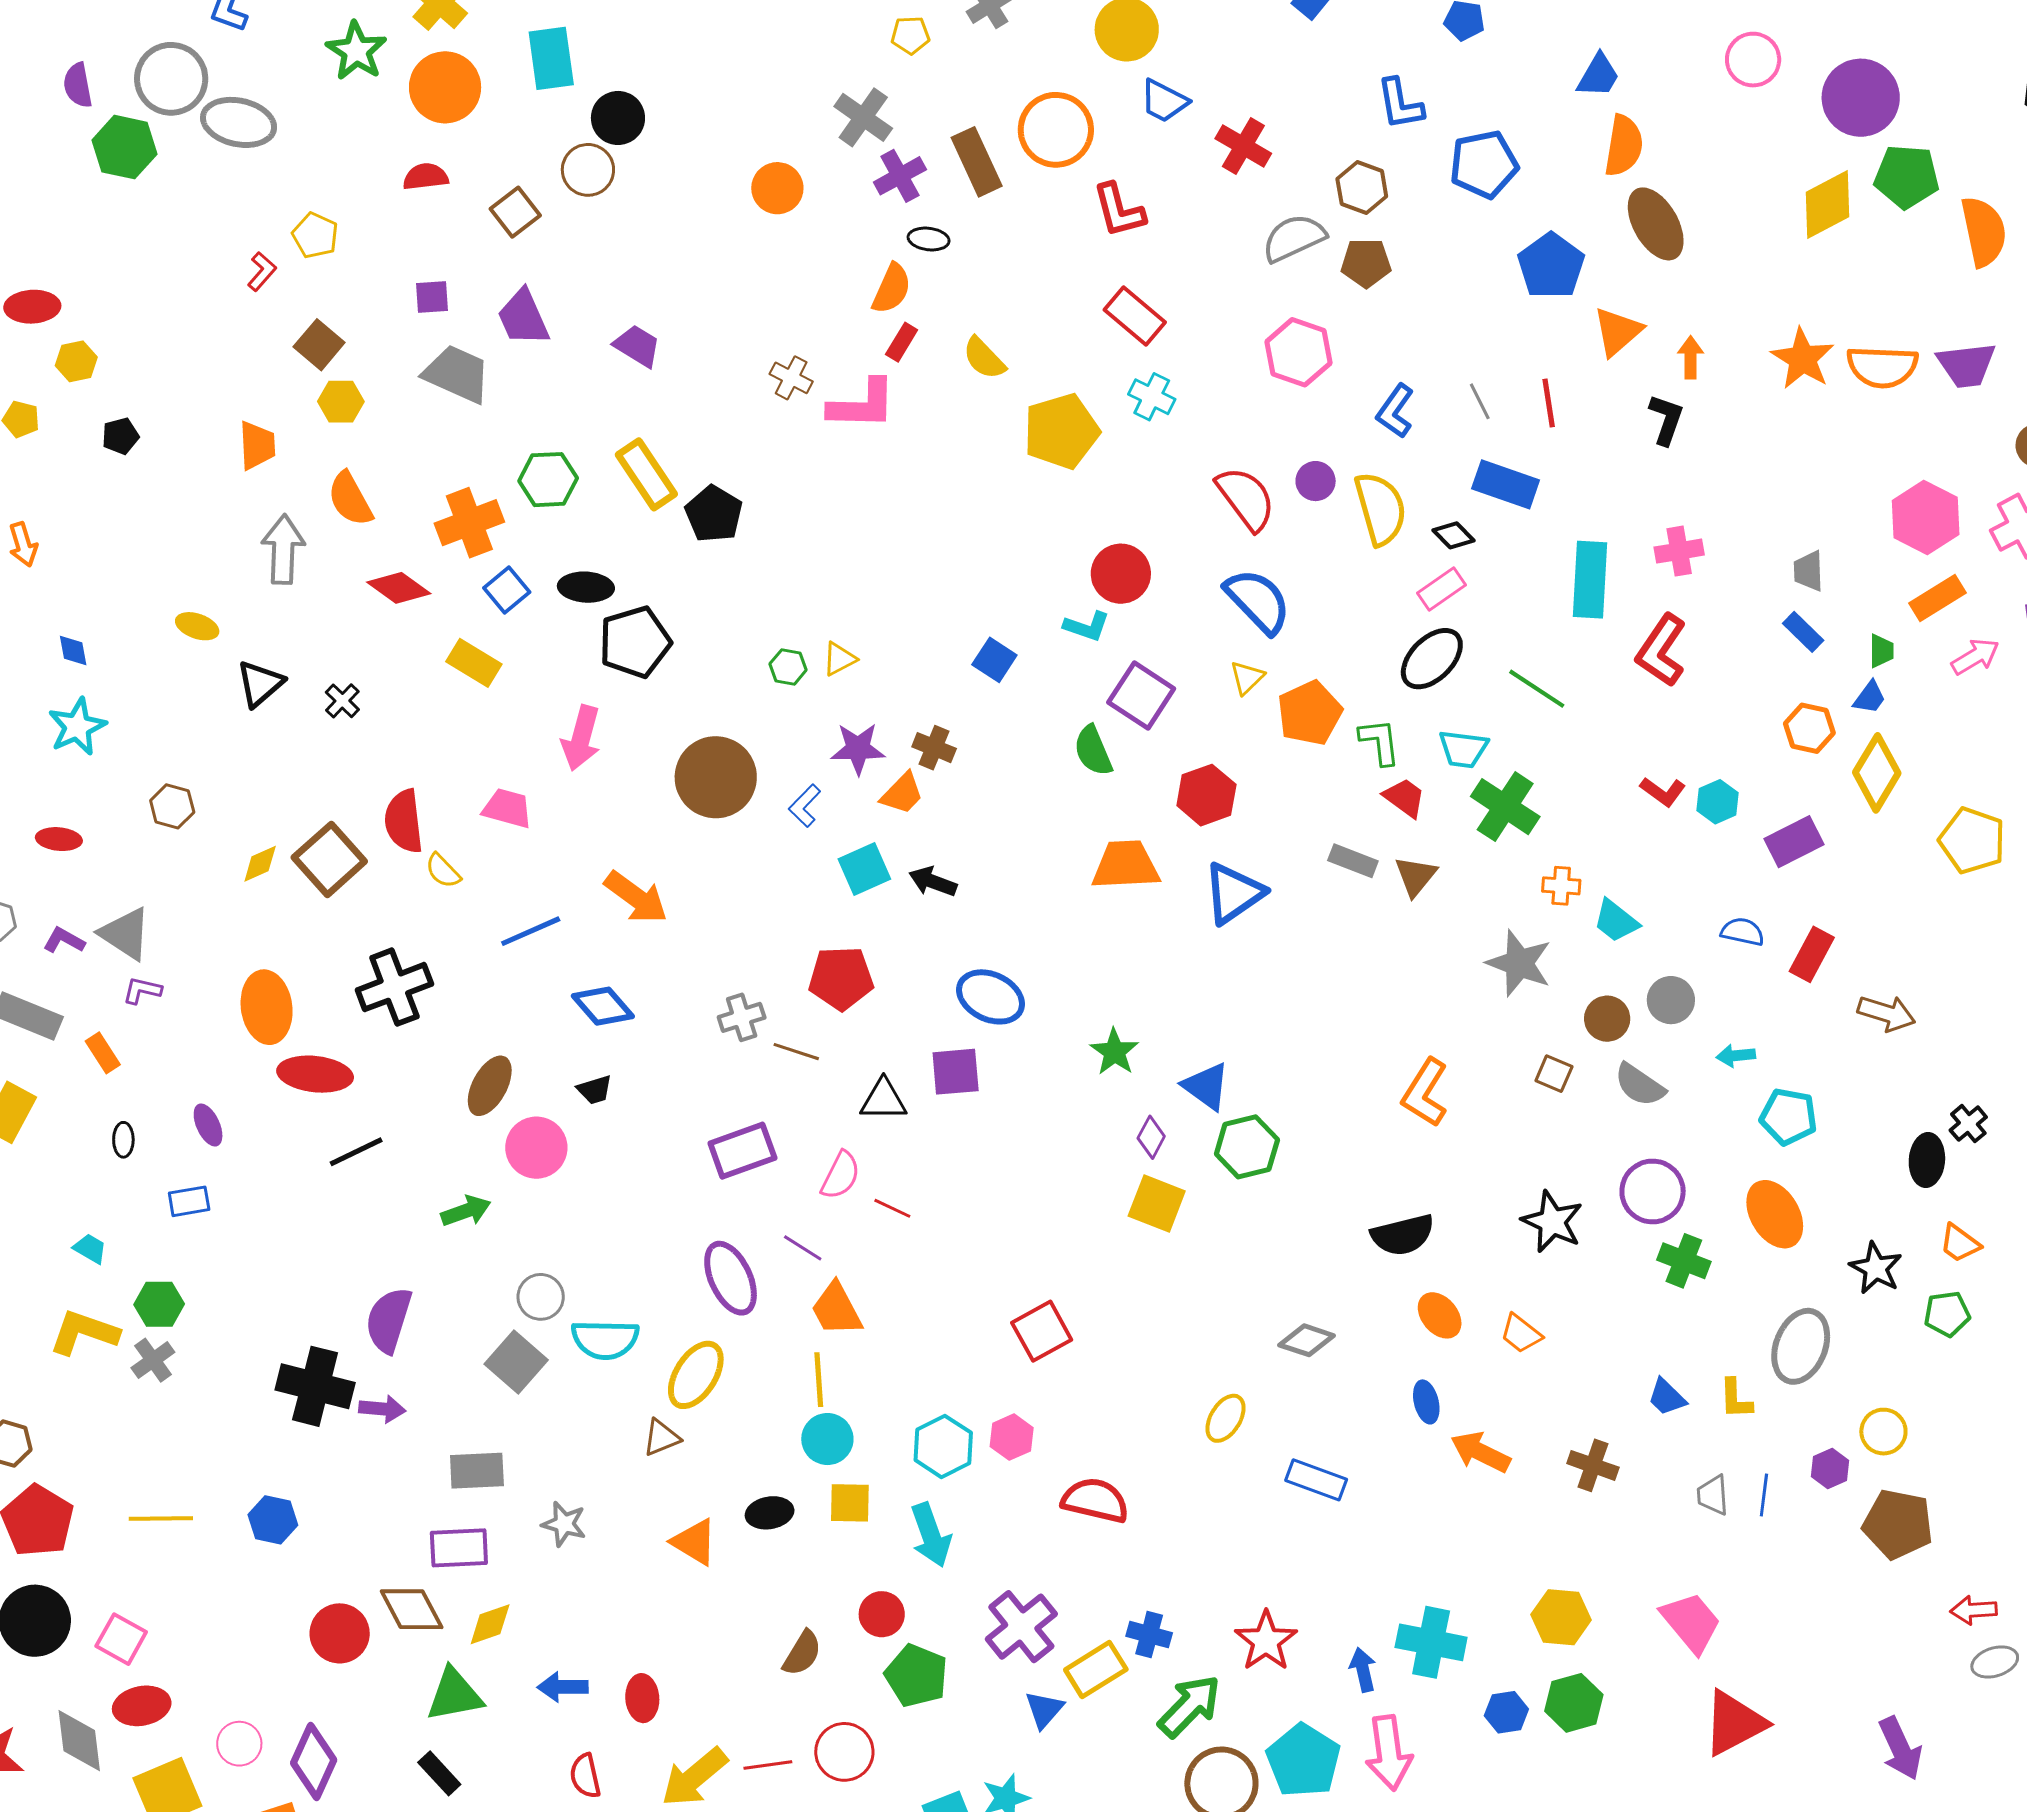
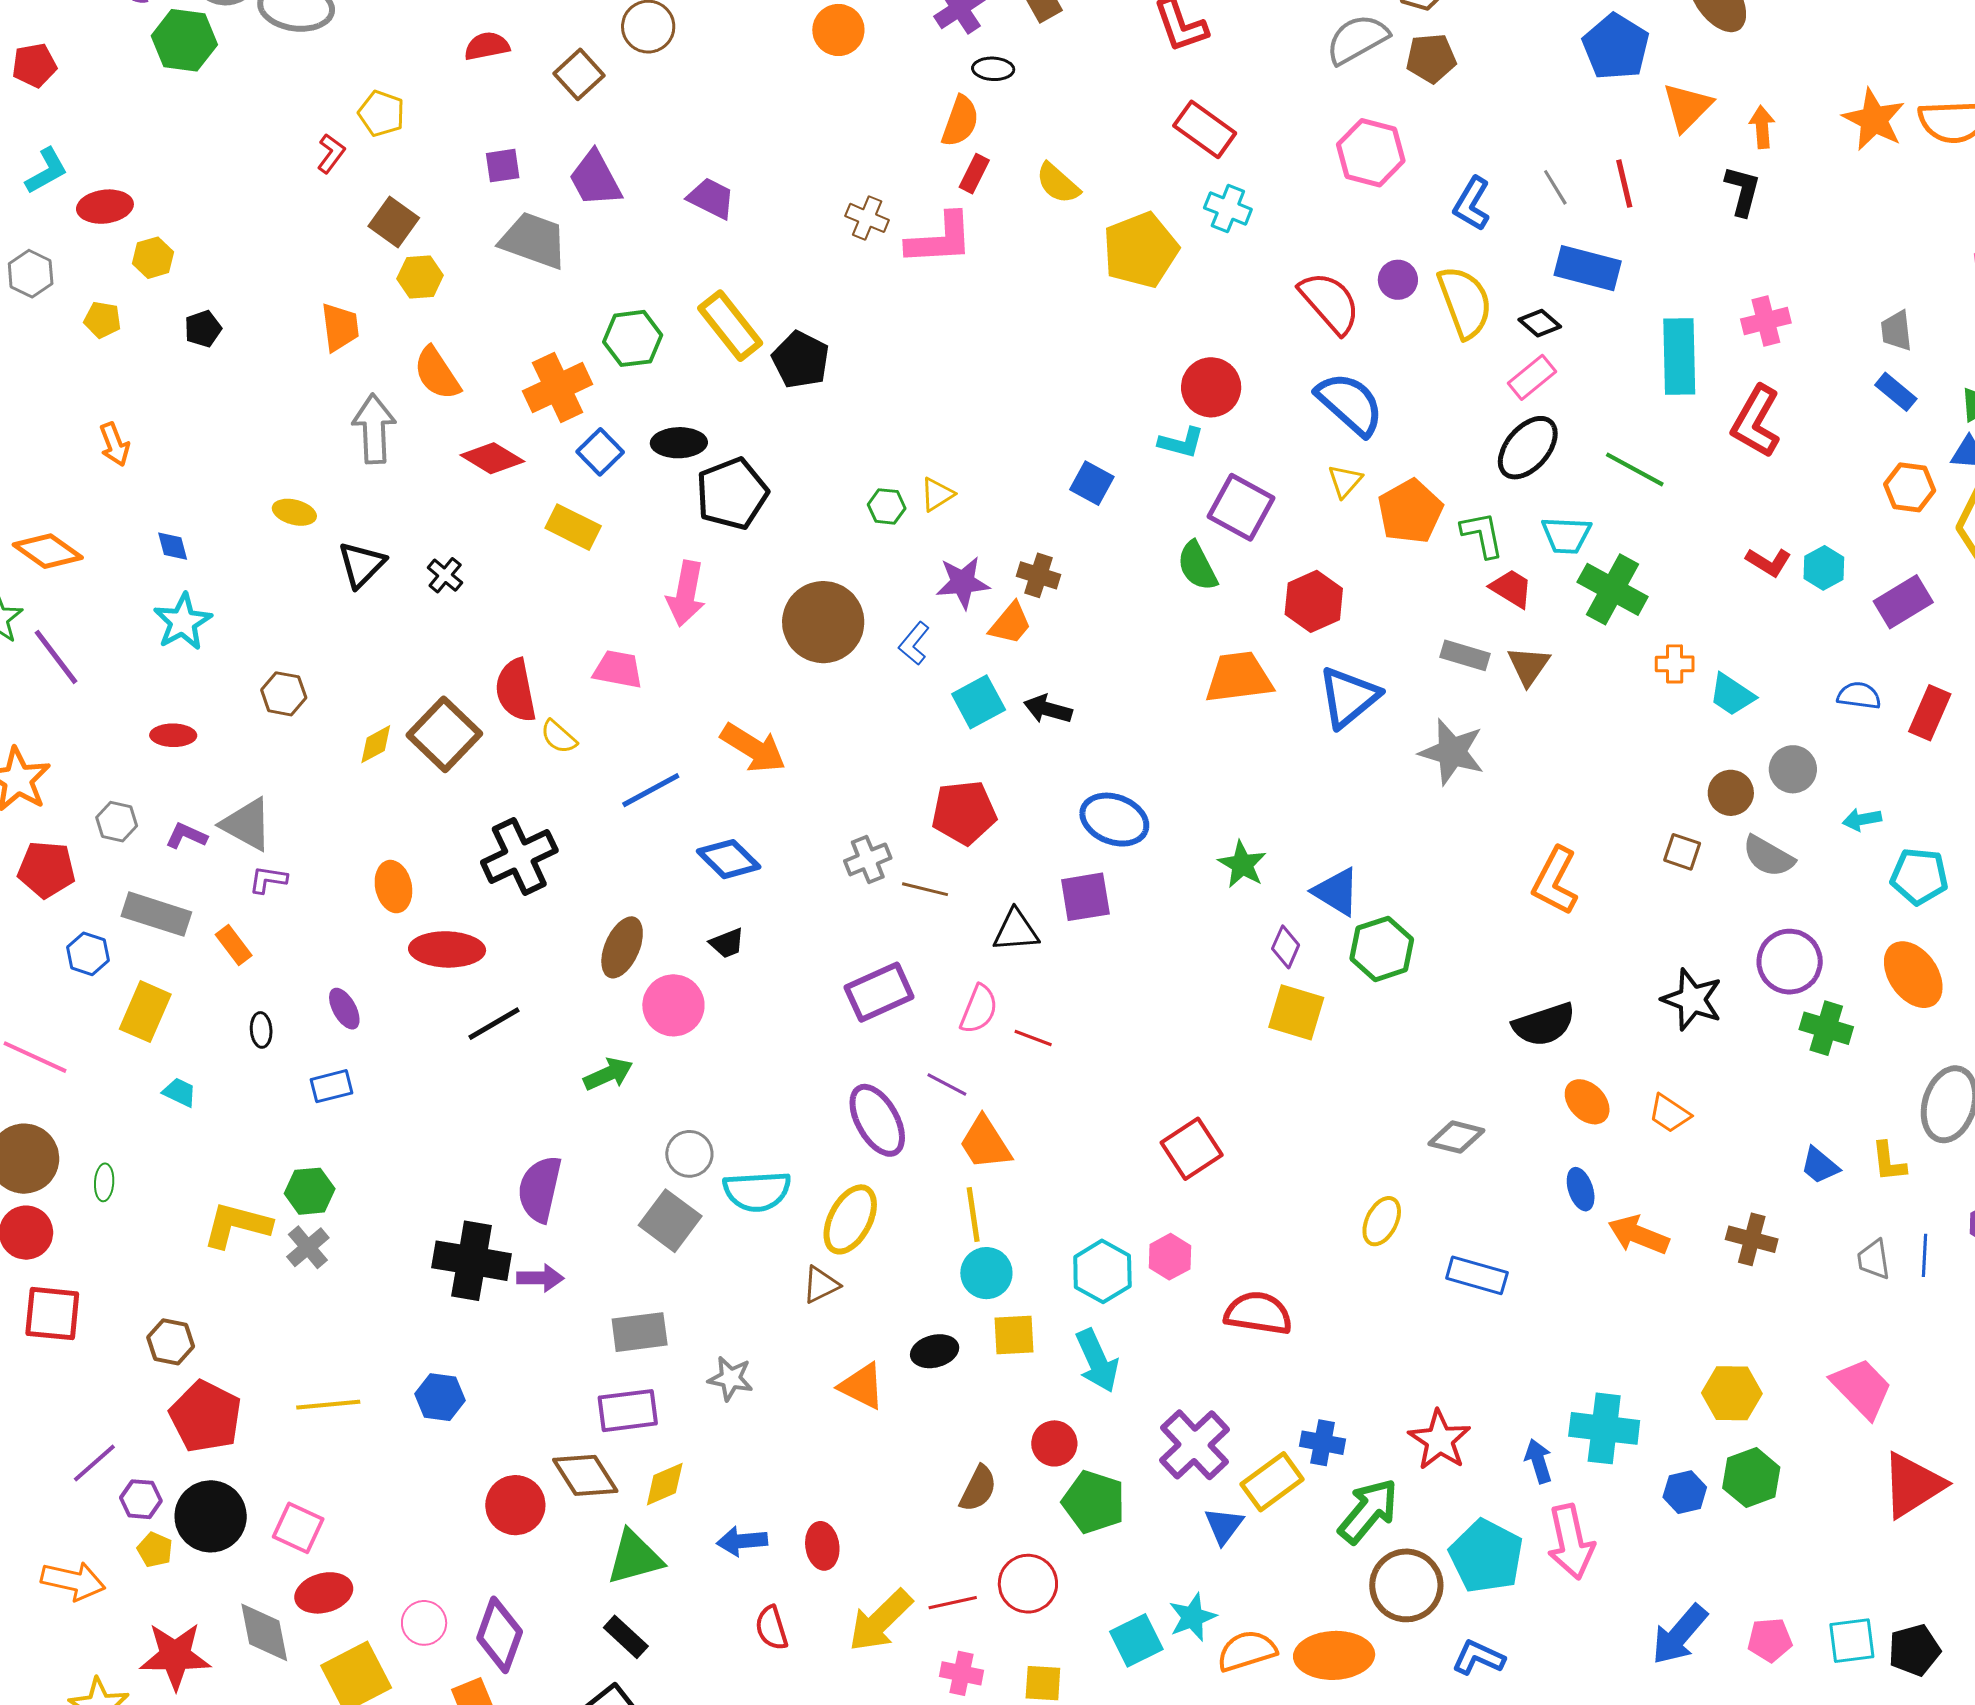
gray star: (1519, 963) -> (1452, 752), moved
orange ellipse: (267, 1007) -> (393, 887), size x0.7
cyan trapezoid: (90, 1249) -> (180, 1092), moved

